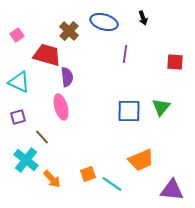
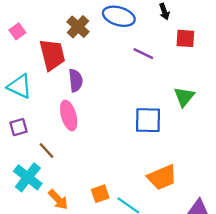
purple line: (125, 54) -> (143, 54), turned -72
red trapezoid: (47, 55) -> (52, 55), turned 60
red square: (175, 62) -> (185, 38), moved
green triangle: (161, 107) -> (184, 97), moved

